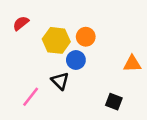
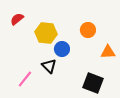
orange circle: (86, 37) -> (88, 30), moved
black square: (114, 102) -> (93, 83), size x1.5

